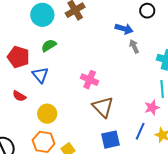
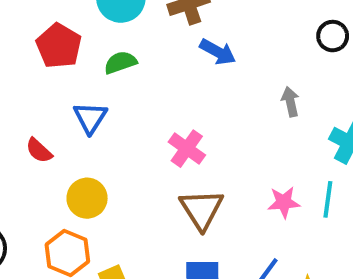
blue arrow: (124, 29) -> (218, 52), moved
red pentagon: (18, 57) -> (59, 46), moved
pink star: (152, 108) -> (284, 202), moved

